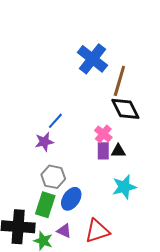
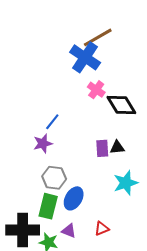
brown line: (119, 81) -> (98, 37), moved, turned 48
pink cross: (103, 134) -> (96, 90), moved
red triangle: (97, 231) -> (102, 229), size x0.6

